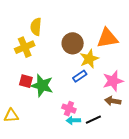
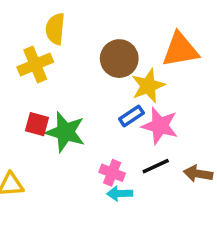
pink star: (113, 81) -> (160, 126), moved, turned 30
brown arrow: (113, 101) -> (198, 174), moved
black line: (93, 120) -> (156, 166), moved

